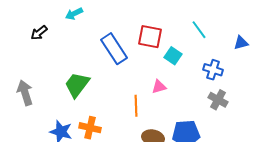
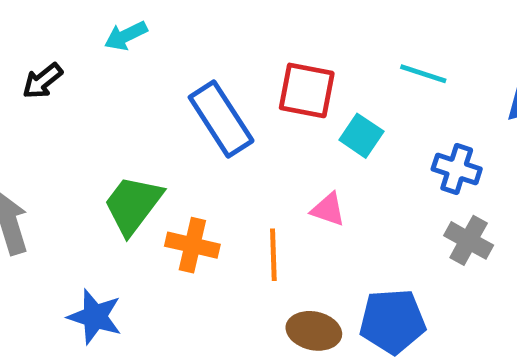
cyan line: (199, 30) -> (423, 74), turned -36
pink triangle: (159, 87) -> (328, 209), turned 35
orange cross: (90, 128) -> (192, 245), moved

